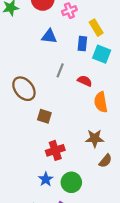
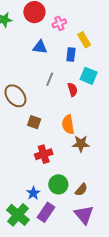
cyan square: (102, 54) -> (89, 76), moved
red semicircle: (85, 81) -> (73, 90), turned 48
orange semicircle: (101, 102) -> (68, 125), moved
brown semicircle: (105, 161) -> (81, 190), moved
blue star: (46, 179) -> (33, 193), moved

